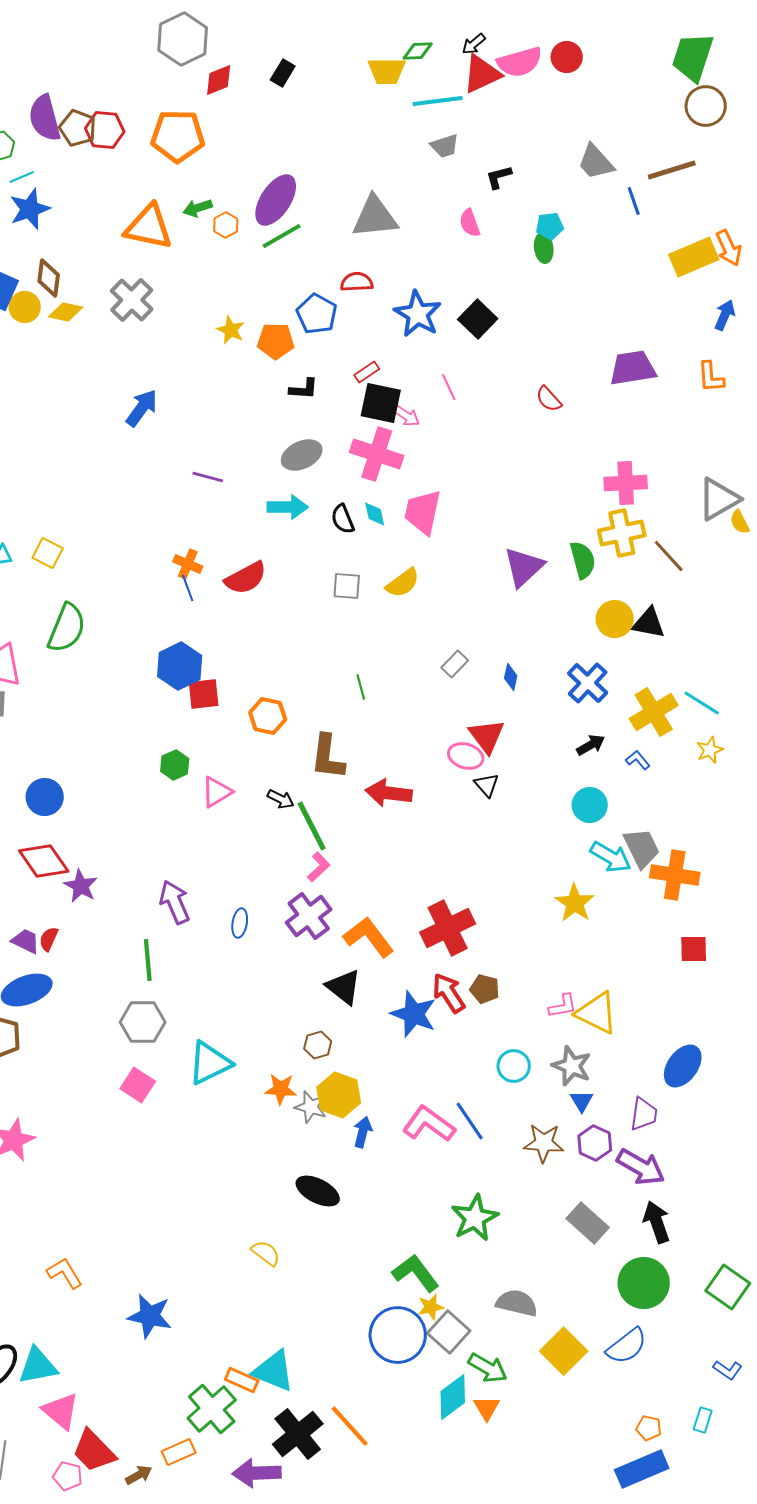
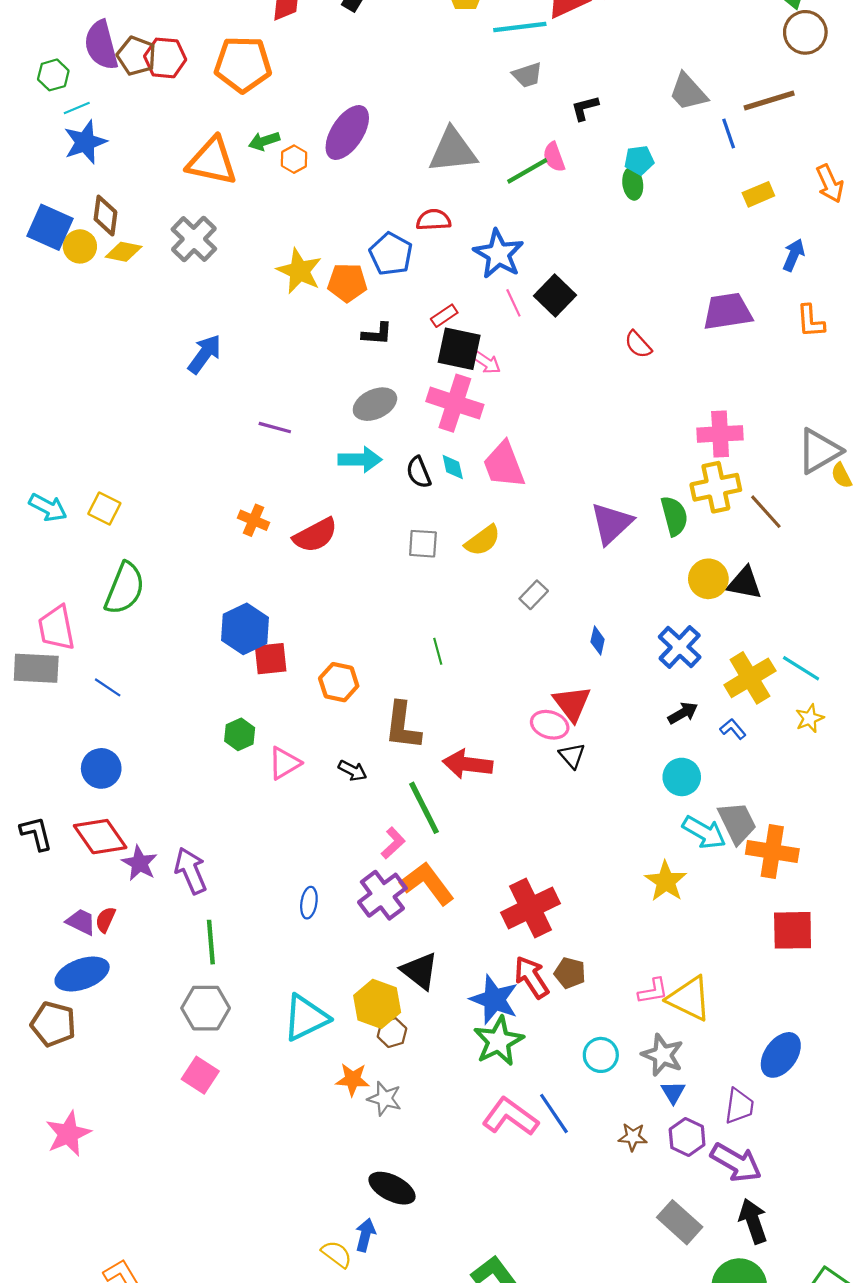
green line: (282, 236) -> (527, 171), moved
yellow rectangle: (694, 257) -> (758, 194), moved, size x0.6
blue arrow: (725, 315) -> (794, 255), moved
black square: (478, 319) -> (555, 295), moved
yellow star: (231, 330) -> (299, 271), size x1.5
pink line: (449, 387) -> (513, 303), moved
pink trapezoid: (423, 512) -> (504, 465), turned -33
blue line: (188, 588) -> (108, 687), moved, turned -36
gray rectangle: (455, 664) -> (534, 595), moved
green line: (312, 826) -> (424, 808), moved
purple arrow: (175, 902) -> (191, 871), moved
orange L-shape: (369, 937) -> (427, 883), moved
red square: (694, 949) -> (793, 930), size x1.4
cyan triangle: (210, 1063) -> (306, 1018), moved
yellow hexagon: (339, 1095) -> (377, 1004), moved
blue arrow: (363, 1132) -> (365, 1235), moved
brown star: (544, 1143) -> (633, 1137), size x0.7
green star: (475, 1218) -> (499, 1041), moved

